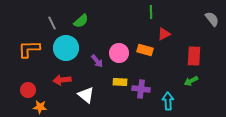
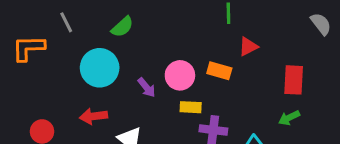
gray line: (52, 23) -> (66, 22), moved
orange L-shape: (29, 49) -> (28, 48), moved
yellow rectangle: (120, 82) -> (191, 107), moved

